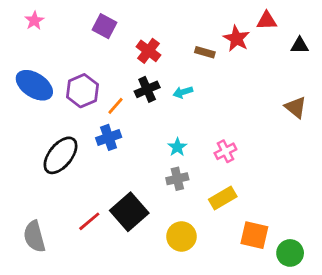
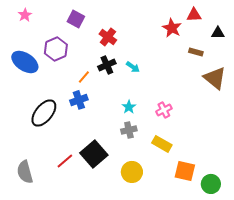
brown rectangle: (205, 52) -> (196, 52), moved
purple hexagon: (82, 91) -> (56, 49), moved
cyan arrow: (183, 92) -> (133, 67), turned -128
brown triangle: (296, 107) -> (215, 78), size x1.4
yellow rectangle: (223, 198) -> (162, 144), turned 60

